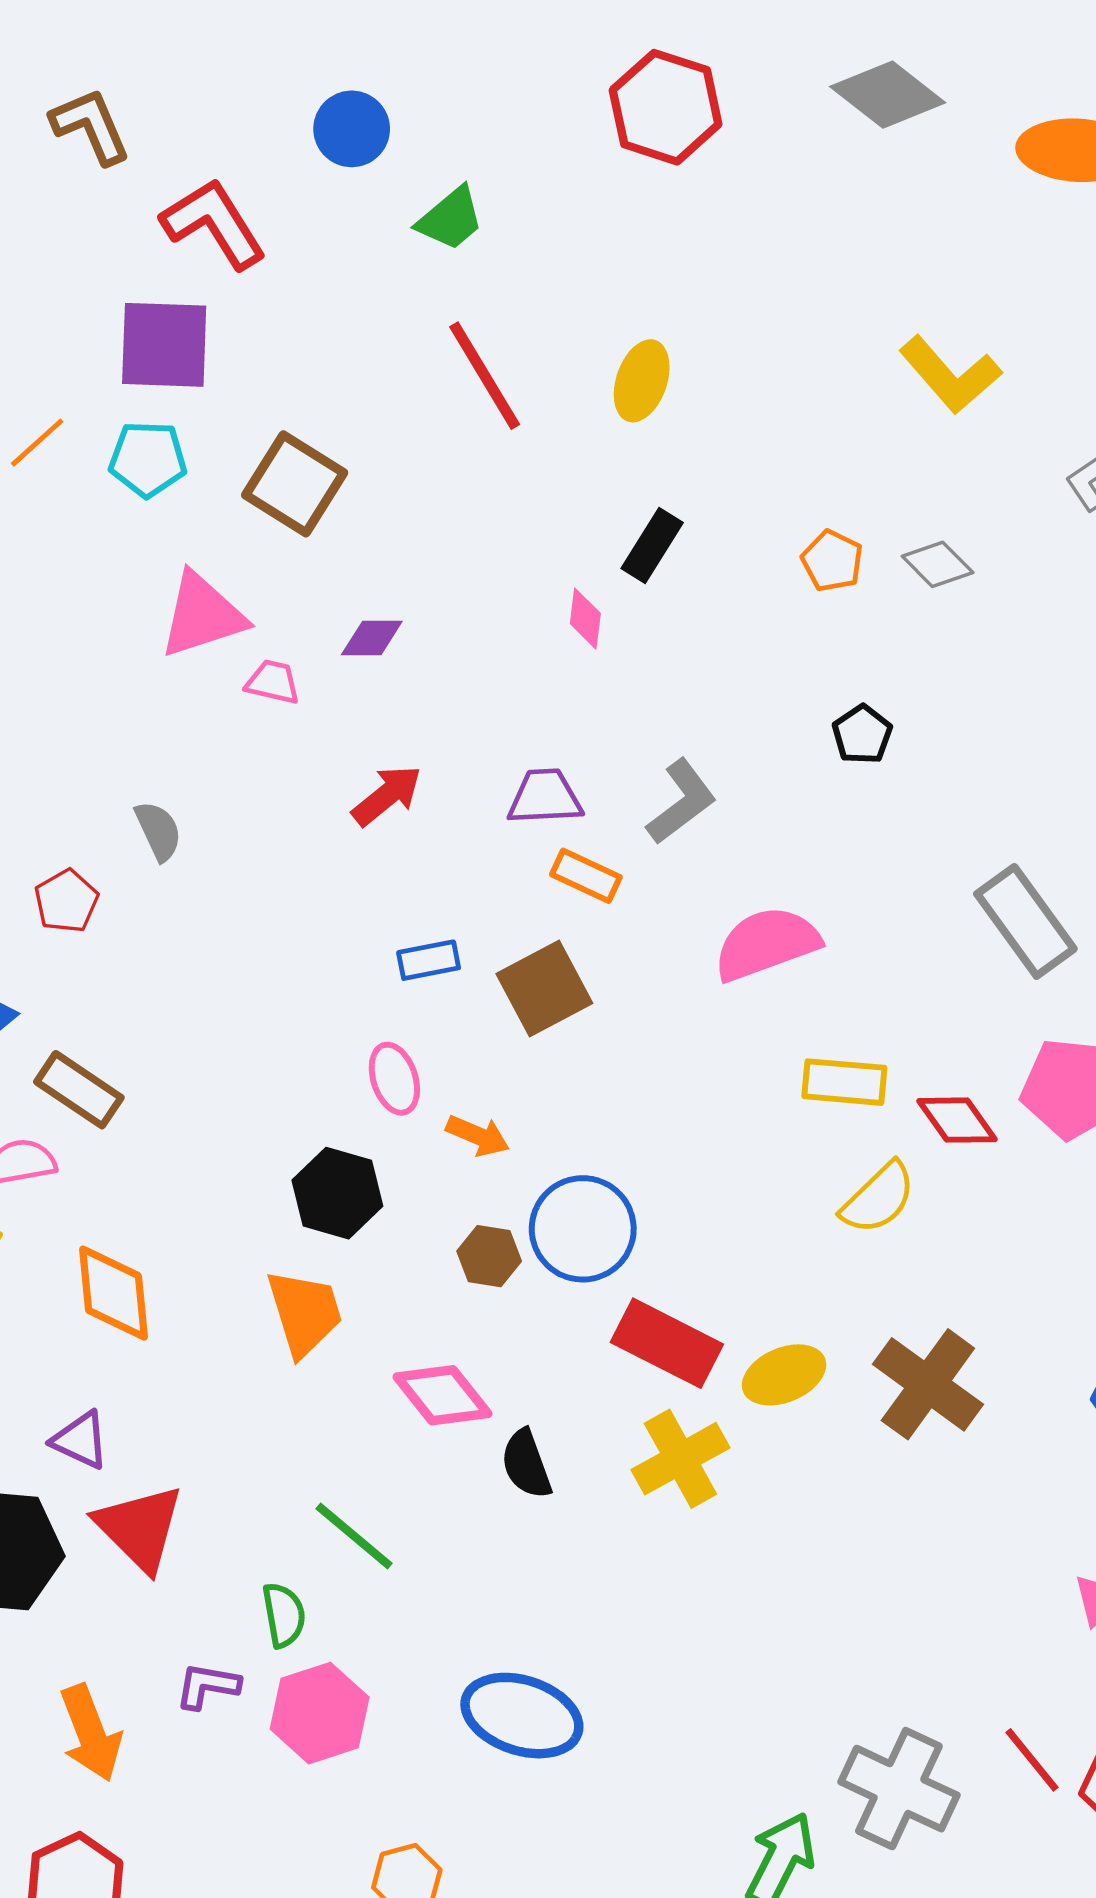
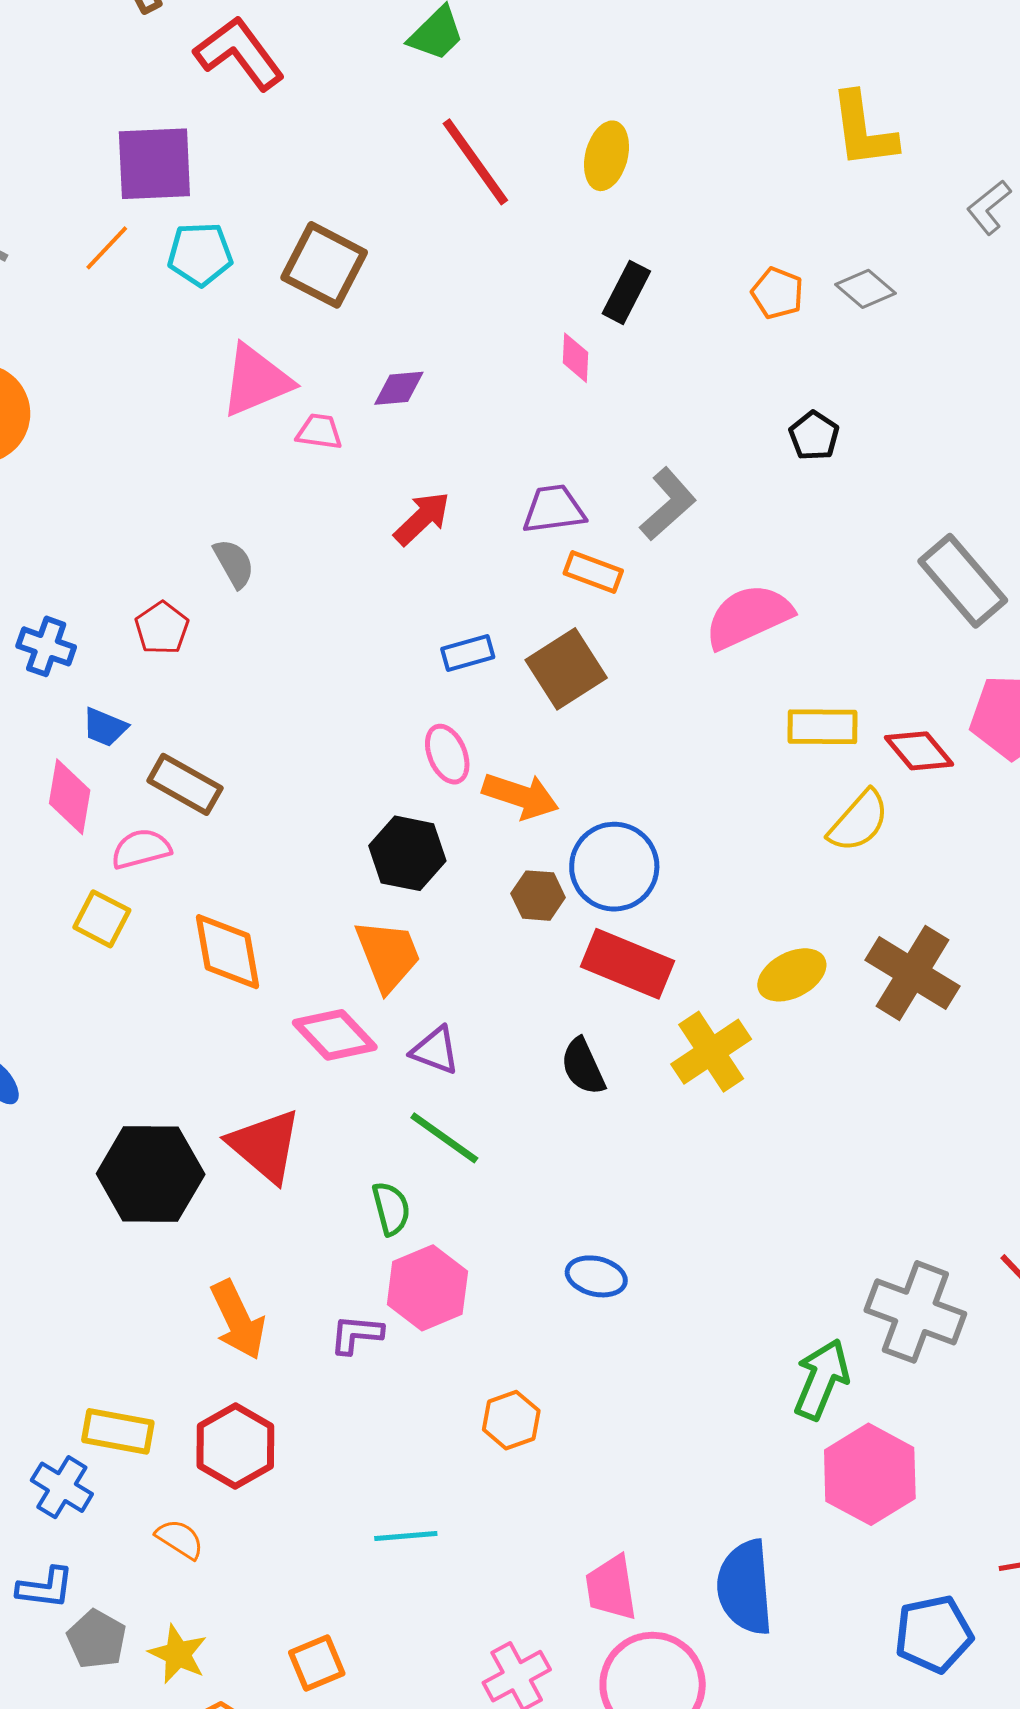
purple square: (164, 345) -> (154, 164), moved
yellow L-shape: (950, 375) -> (863, 130), turned 38
orange arrow: (478, 1136) -> (521, 796), size x1.4
red rectangle: (667, 1343) -> (628, 964), moved
pink diamond: (443, 1395) -> (335, 1035), moved
purple triangle: (80, 1440) -> (435, 1050), moved
purple L-shape: (207, 1686) -> (356, 1334), moved
blue ellipse: (522, 1716) -> (596, 1276), size x0.6

